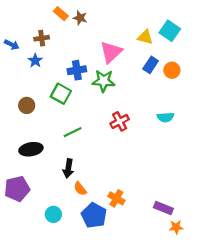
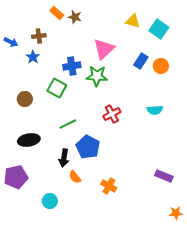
yellow triangle: (145, 37) -> (133, 21), moved
purple rectangle: (163, 208) -> (164, 176), moved
blue pentagon: (94, 215) -> (88, 147), moved
orange star: (176, 227) -> (176, 213), moved

